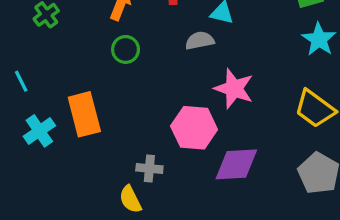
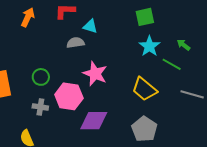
green circle: (126, 49) -> (41, 77), moved
gray cross: (149, 168) -> (40, 107), moved

